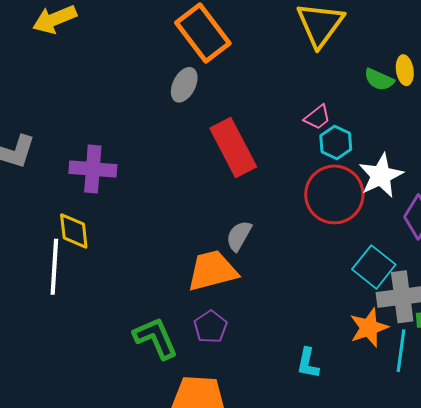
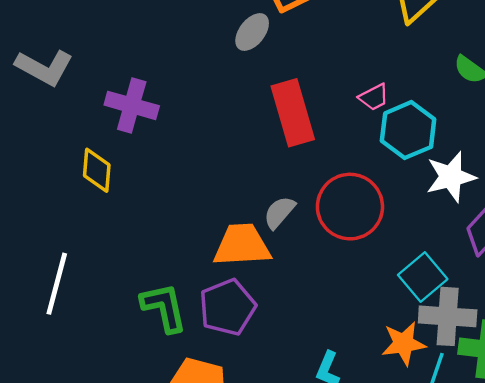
pink trapezoid: (317, 117) -> (374, 97), moved
cyan hexagon: (336, 143) -> (408, 130), size x1.5
red circle: (334, 194) -> (350, 207), moved
white line: (54, 267) -> (57, 284), moved
purple pentagon: (210, 327) -> (228, 307), size x1.5

